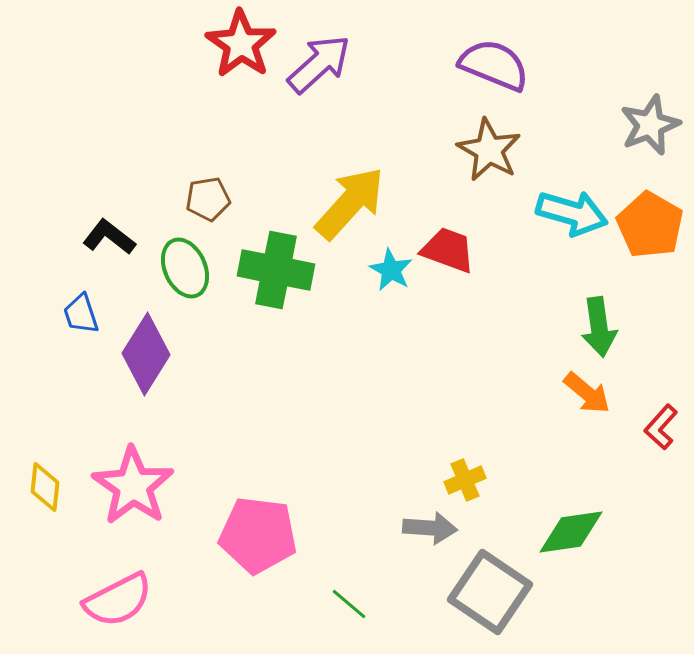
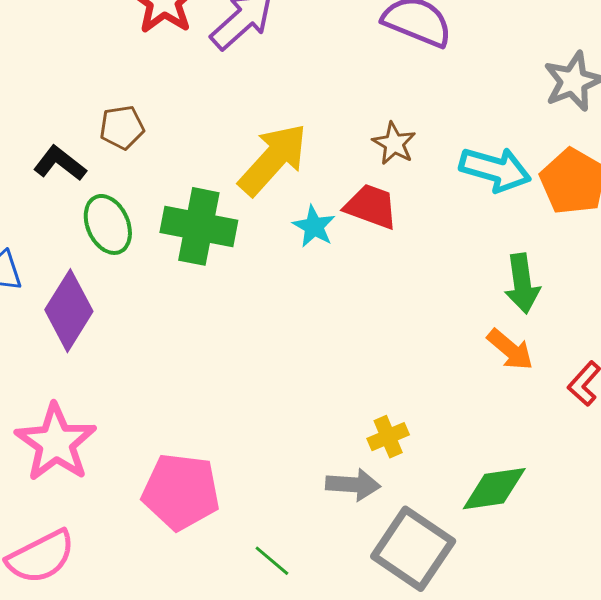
brown star: (489, 150) -> (394, 143), moved, size x0.7
brown pentagon: (208, 199) -> (122, 127), moved
black L-shape: (109, 237) -> (60, 163), moved

